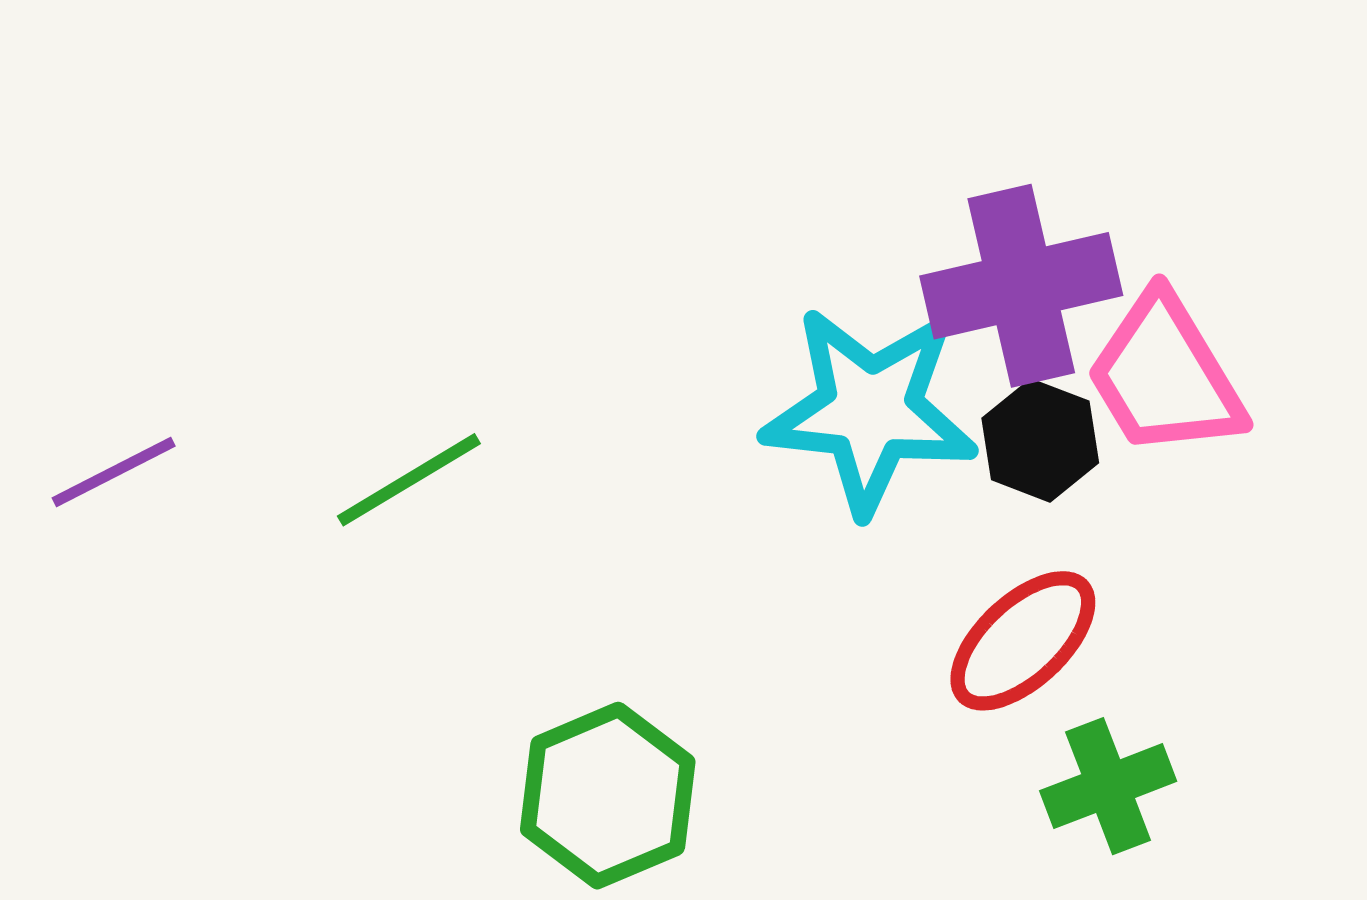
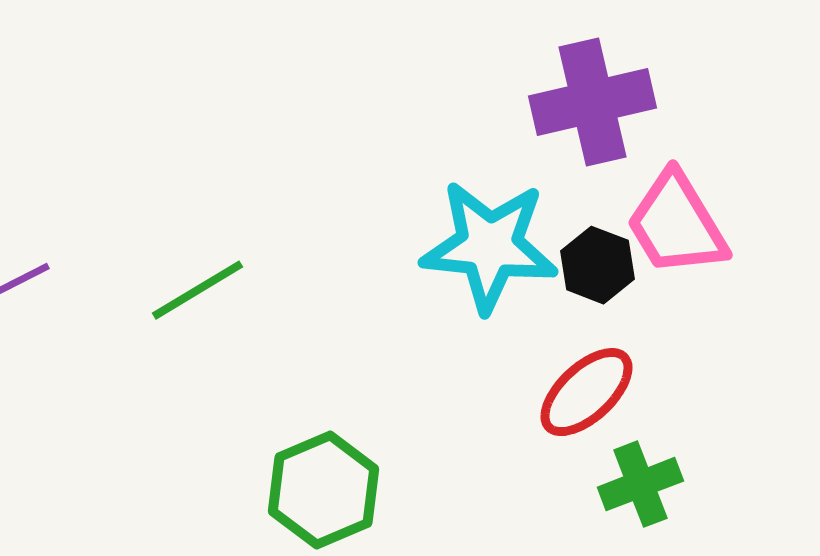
purple cross: (1021, 286) -> (592, 102), moved

